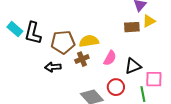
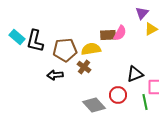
brown rectangle: (132, 27) -> (108, 35), moved
pink semicircle: (110, 58) -> (120, 33), moved
brown cross: (82, 59) -> (84, 67), turned -32

